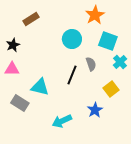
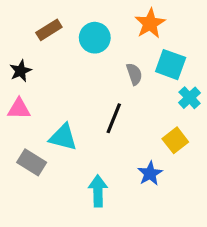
cyan circle: (72, 39) -> (95, 38), moved
gray semicircle: (91, 64) -> (134, 74), moved
cyan arrow: (62, 121) -> (98, 191), turned 114

